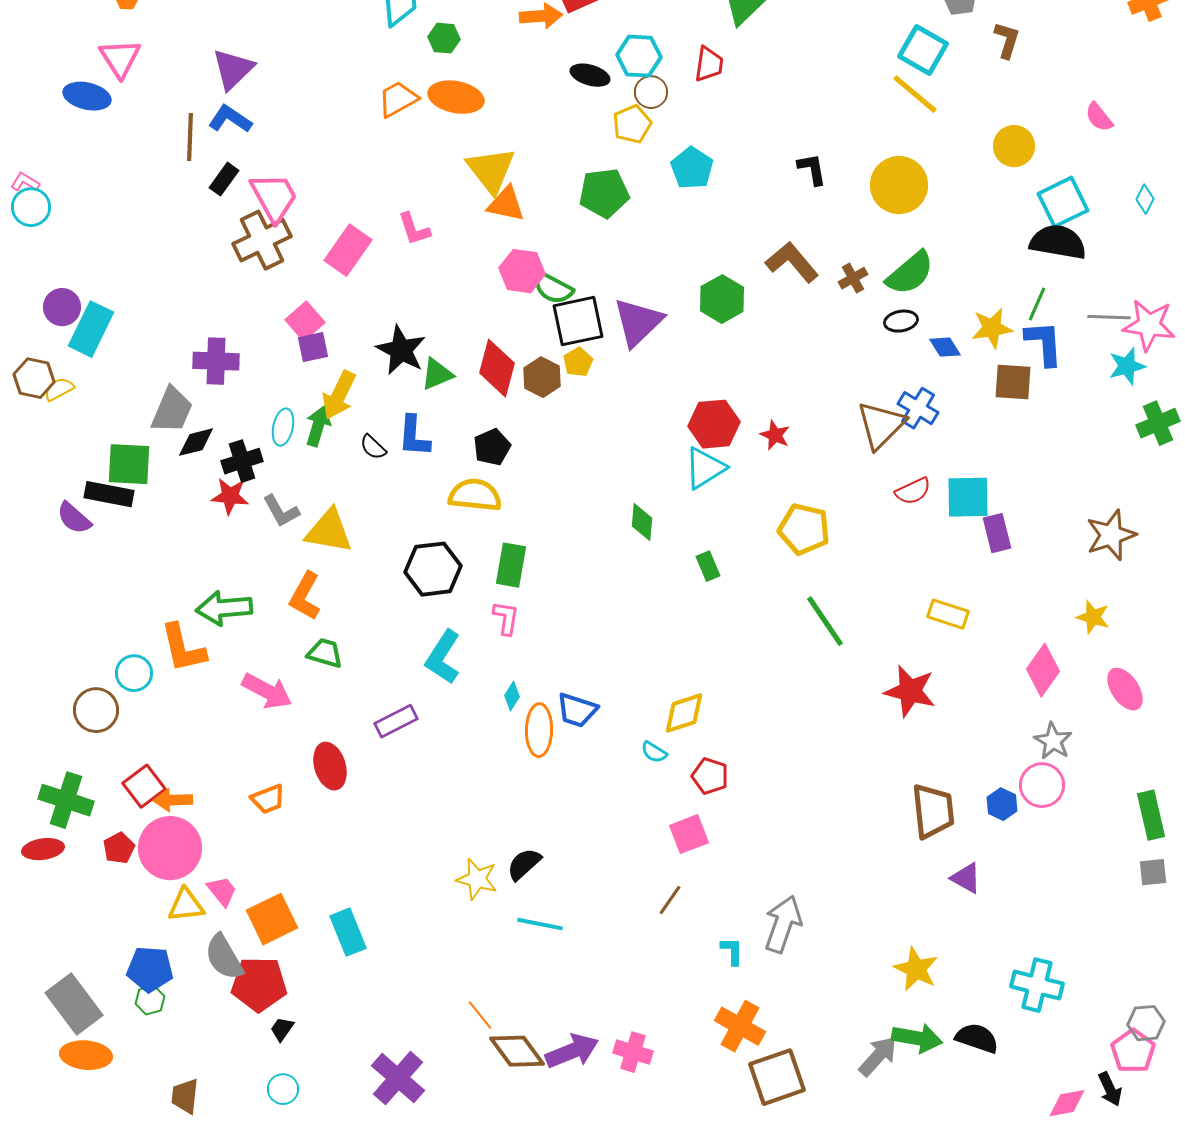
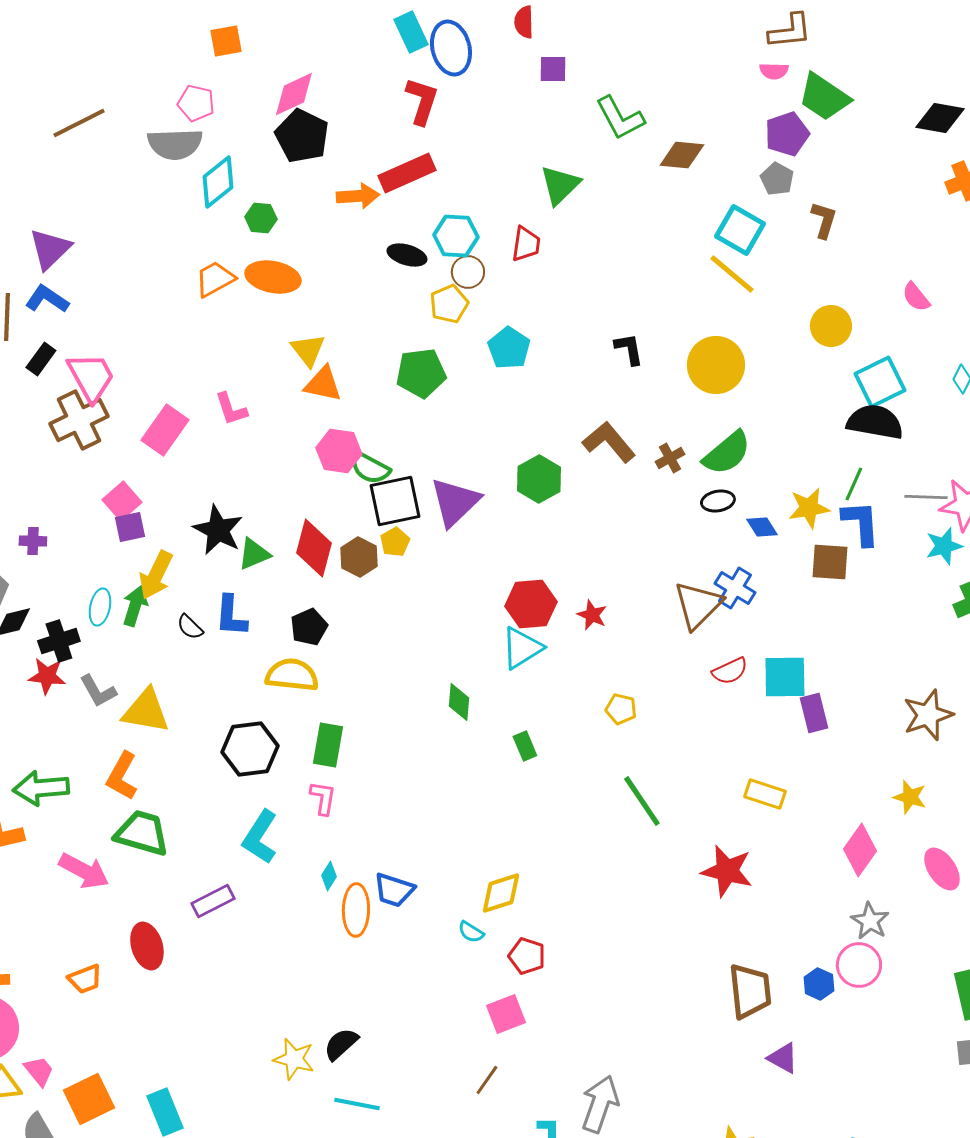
yellow triangle: (491, 170) -> (308, 350), size x0.7
purple cross: (216, 361) -> (33, 541), size x0.6
yellow pentagon: (804, 529) -> (621, 709), size x0.6
green trapezoid: (325, 653) -> (142, 833), size x1.5

